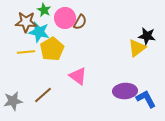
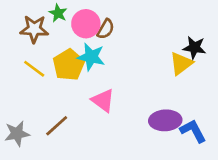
cyan star: (39, 32) -> (91, 57), moved
yellow line: (26, 52) -> (34, 69), turned 42

